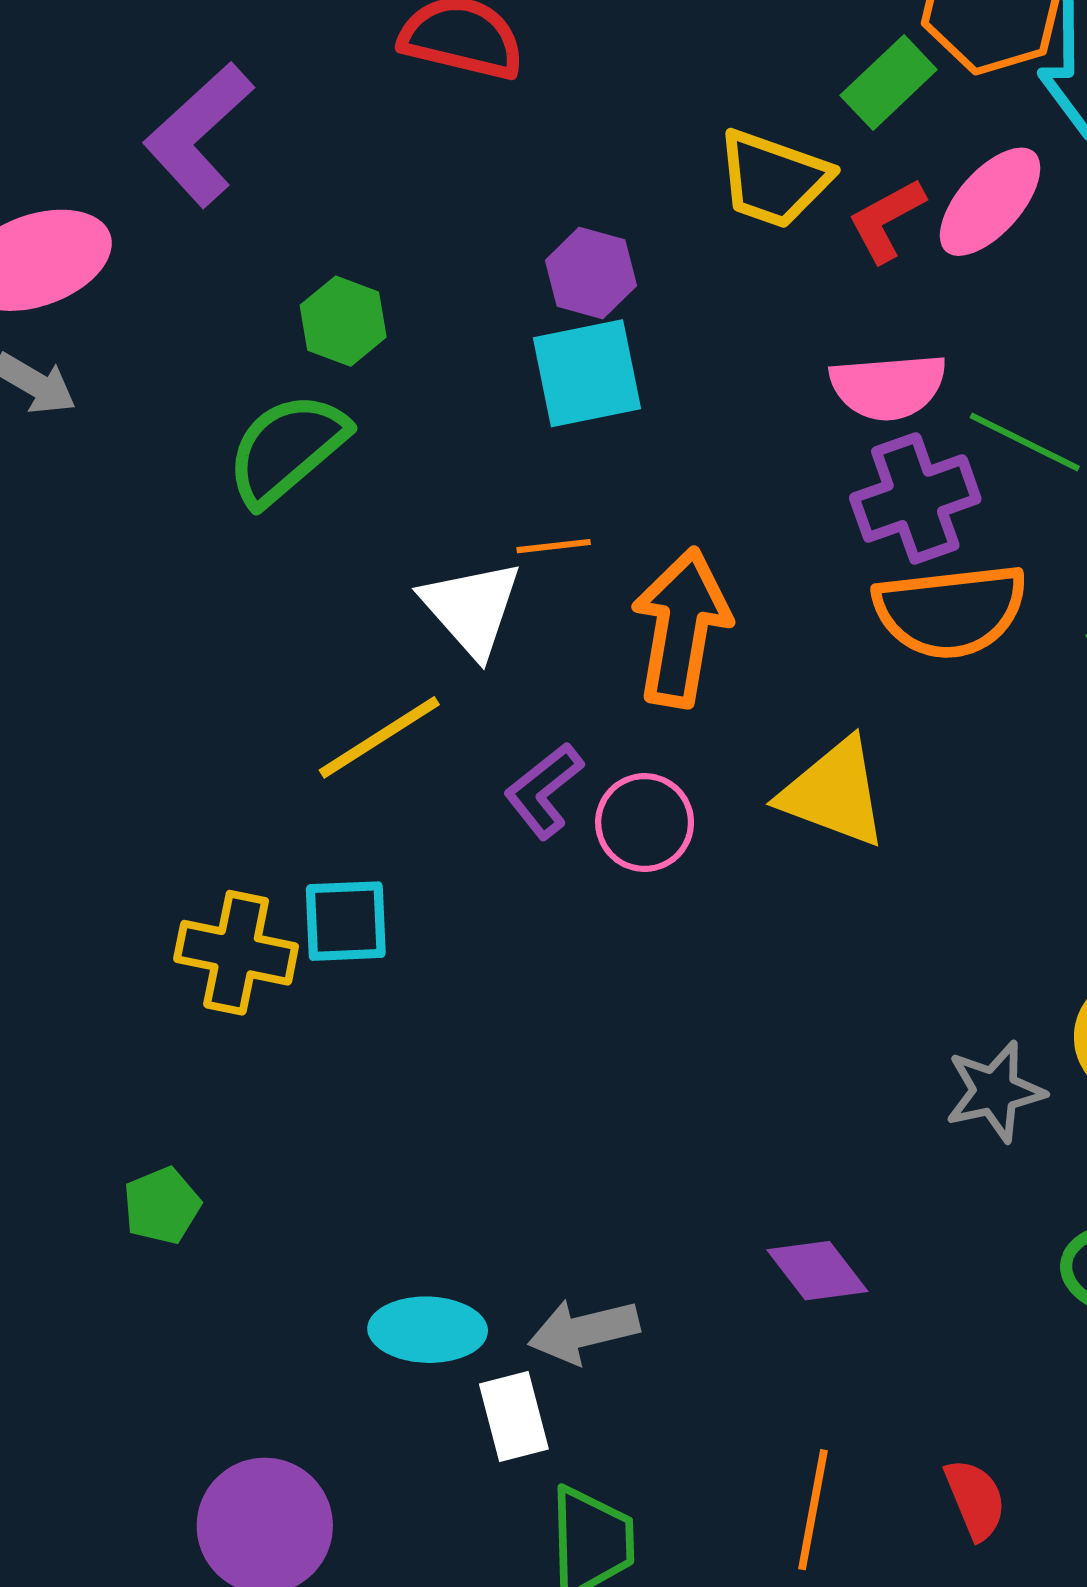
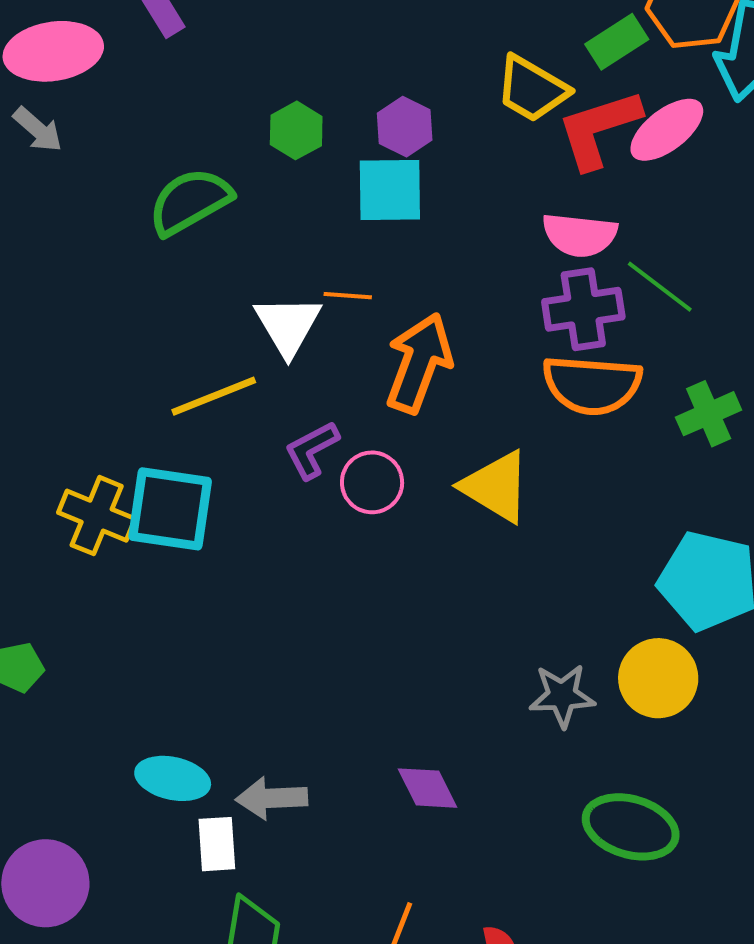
red L-shape: (886, 220) -> (599, 129), size x1.6
green hexagon: (343, 321) -> (296, 130), moved
cyan square: (346, 921) -> (170, 509), size x1.5

